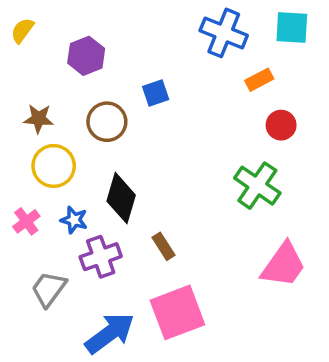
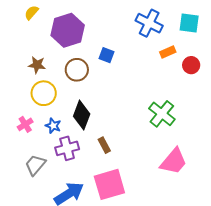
purple hexagon: (86, 56) -> (68, 30), size x1.5
blue square: (156, 93) -> (107, 55), turned 35
red circle: (281, 125) -> (191, 65), moved

